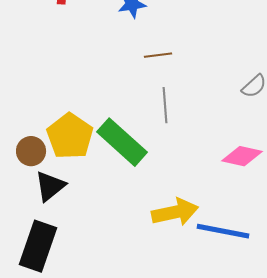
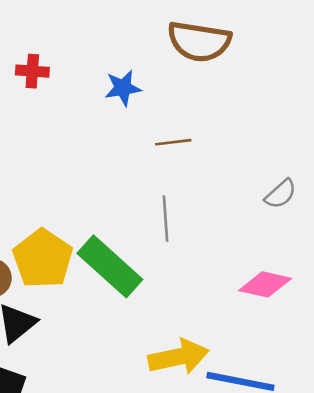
brown line: (158, 55) -> (173, 142), moved

